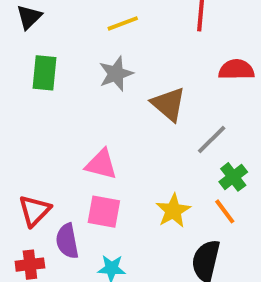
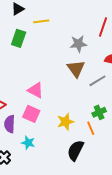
yellow line: (123, 23) -> (41, 21), moved
gray star: (116, 74) -> (78, 44), moved
gray line: (212, 139) -> (97, 81), moved

